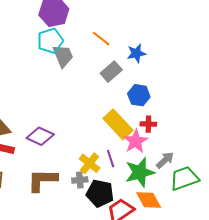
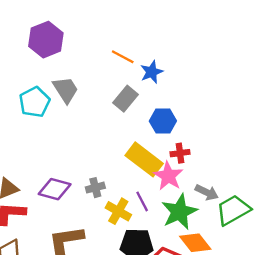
orange line: (101, 39) -> (123, 57), moved
cyan pentagon: (50, 41) -> (35, 102), moved
gray arrow: (165, 160) -> (207, 192), turned 78
gray cross: (80, 180) -> (95, 188), moved

